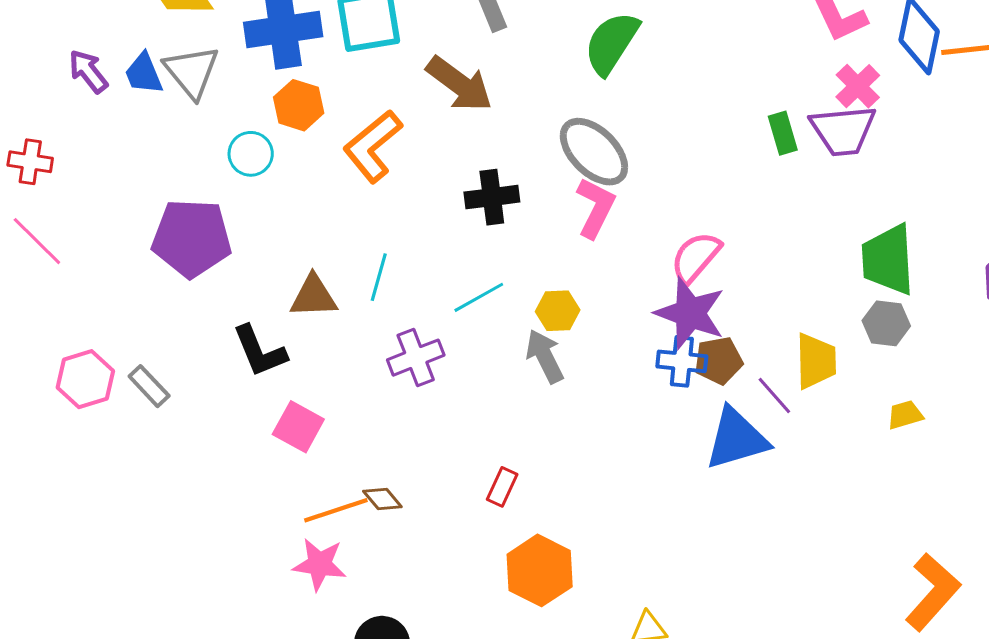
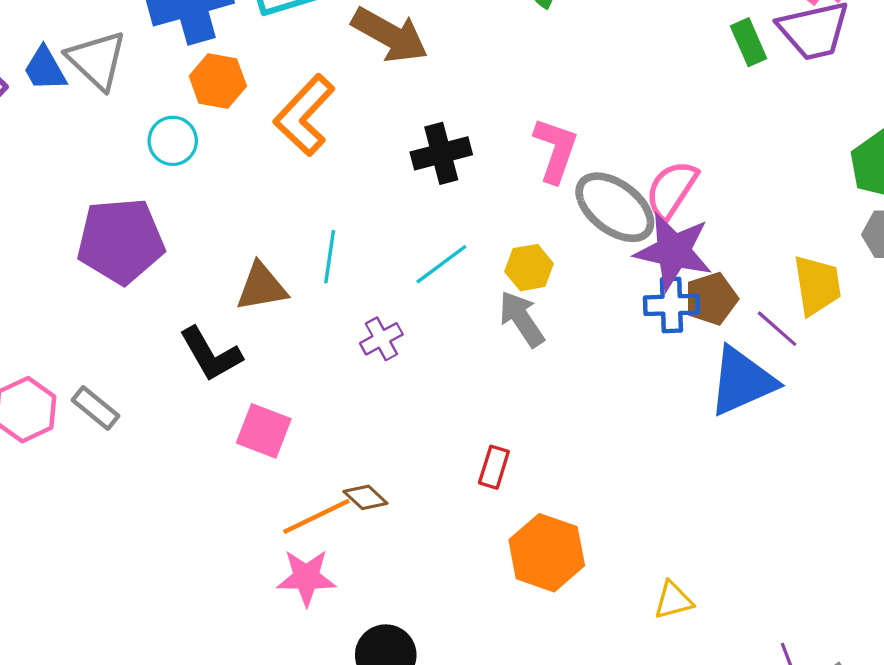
gray ellipse: (594, 152) -> (615, 207), moved
purple cross: (416, 358) -> (381, 339), size x0.7

